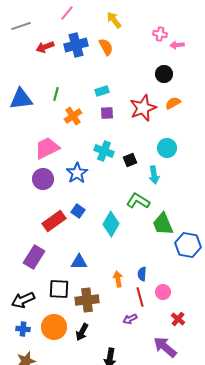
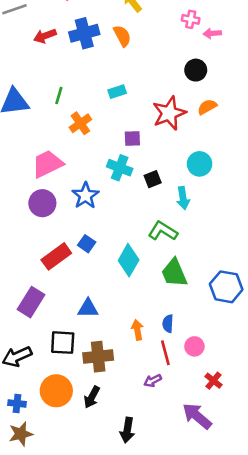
purple square: (107, 113) -> (132, 139), moved
green trapezoid: (163, 224) -> (174, 273), moved
blue cross: (23, 329) -> (17, 403), moved

